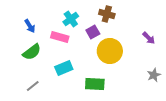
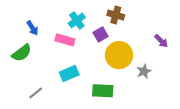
green semicircle: (32, 52) -> (22, 53), moved
gray star: (154, 75) -> (144, 71), moved

